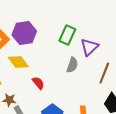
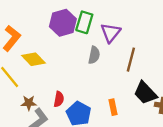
purple hexagon: (24, 33) -> (63, 23), moved
red semicircle: (38, 83) -> (59, 99), moved, turned 56

